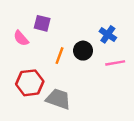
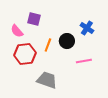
pink line: (115, 63) -> (84, 61), moved
red hexagon: (30, 83) -> (25, 54), moved

